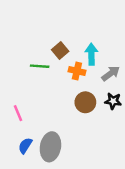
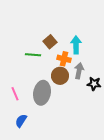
gray arrow: (111, 73) -> (79, 71), moved, turned -42
brown circle: (85, 102) -> (60, 76), moved
gray ellipse: (50, 147) -> (42, 93), moved

